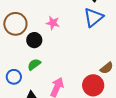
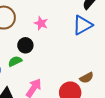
black circle: (34, 40) -> (25, 45), moved

